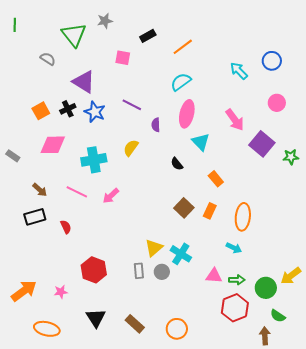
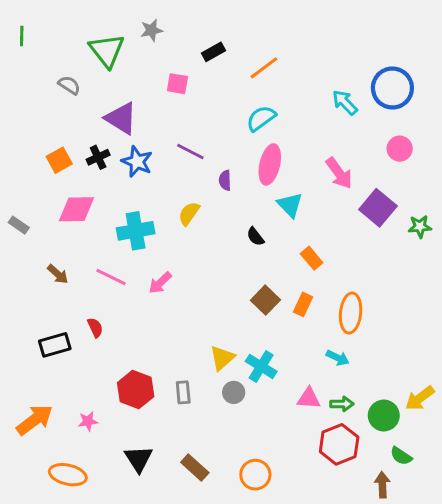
blue circle: (272, 61) -> (392, 88), size x1.5
black rectangle: (35, 217) -> (55, 345), moved
gray rectangle: (139, 271) -> (183, 392), moved

